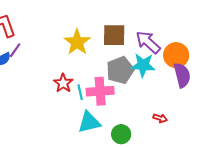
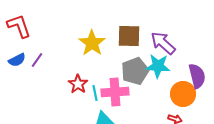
purple line: (15, 50) -> (37, 60), moved
orange circle: (176, 55) -> (183, 94), moved

